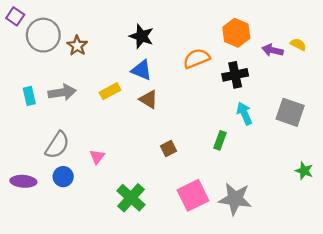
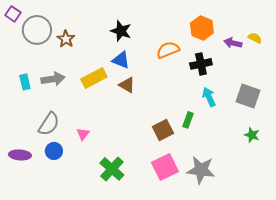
yellow rectangle: (110, 91) -> (94, 78), size x1.4
brown square: (168, 149) -> (163, 130), moved, size x1.5
green star: (304, 171) -> (252, 135), moved

